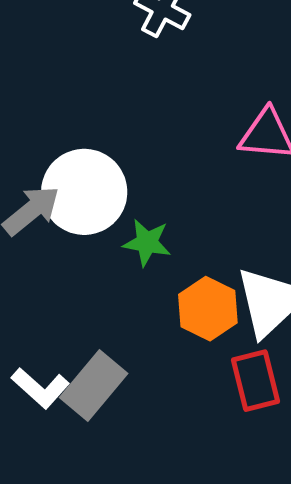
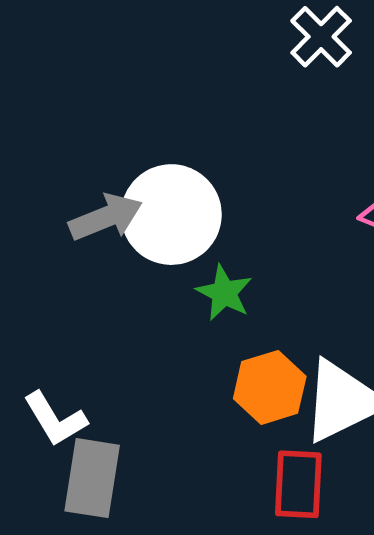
gray rectangle: (94, 385) -> (92, 478), moved, turned -48

